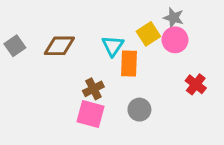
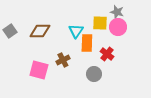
yellow square: (148, 34) -> (100, 23), turned 35
red cross: (196, 84) -> (107, 54), moved
pink square: (90, 114) -> (39, 70), moved

